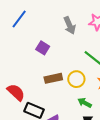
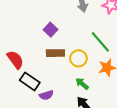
purple square: (43, 48) -> (51, 30), moved

